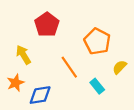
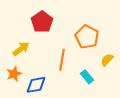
yellow arrow: (23, 55) -> (21, 49), turned 84
orange line: (69, 67) -> (62, 60), turned 45

